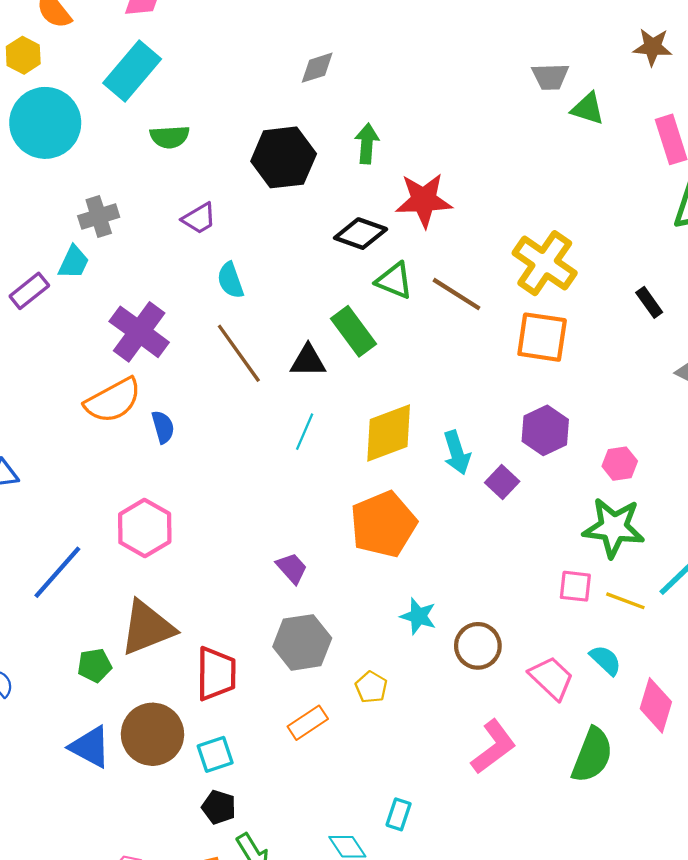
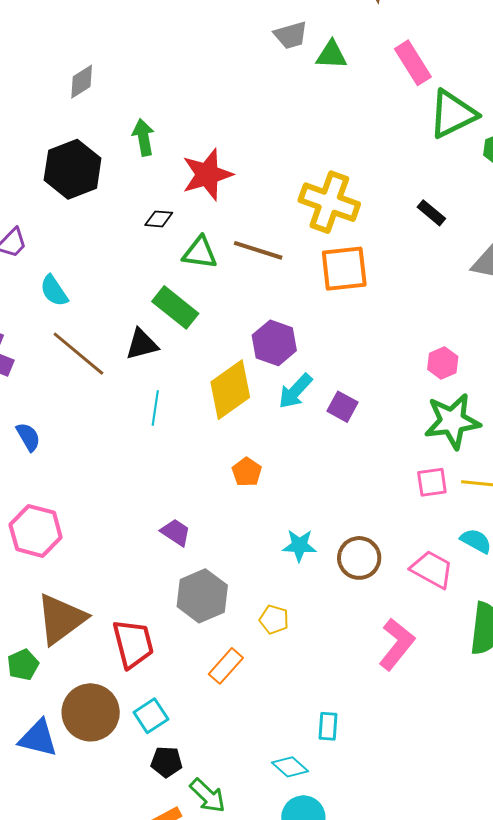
black diamond: (361, 234) -> (159, 219), size x0.6
purple hexagon: (545, 430) -> (274, 343), moved
cyan arrow: (457, 453) -> (295, 391), turned 75
orange pentagon: (383, 524) -> (247, 472), size x0.5

